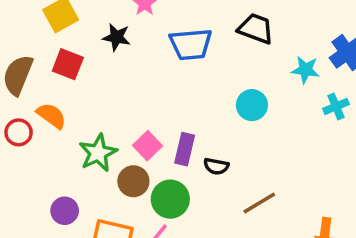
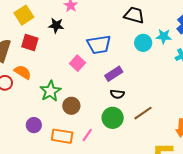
blue trapezoid: (191, 44) -> (99, 45), moved
cyan circle: (252, 105) -> (143, 43), moved
pink square: (148, 146) -> (77, 63), moved
purple rectangle: (185, 149) -> (114, 74), moved, turned 48
green circle: (170, 199) -> (113, 118), moved

